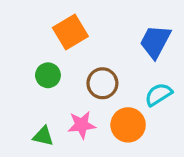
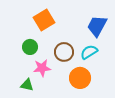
cyan semicircle: (158, 94) -> (89, 52), moved
pink star: (82, 125) -> (42, 68), moved

